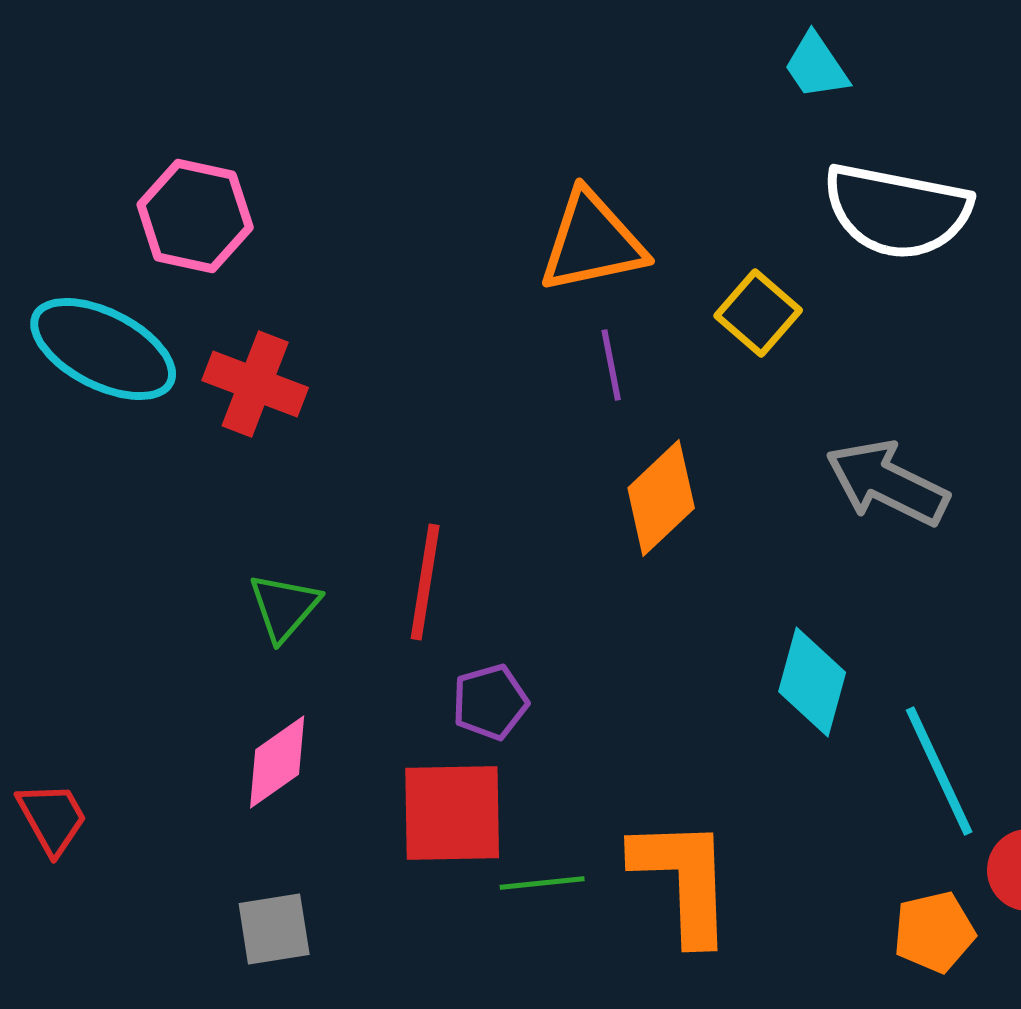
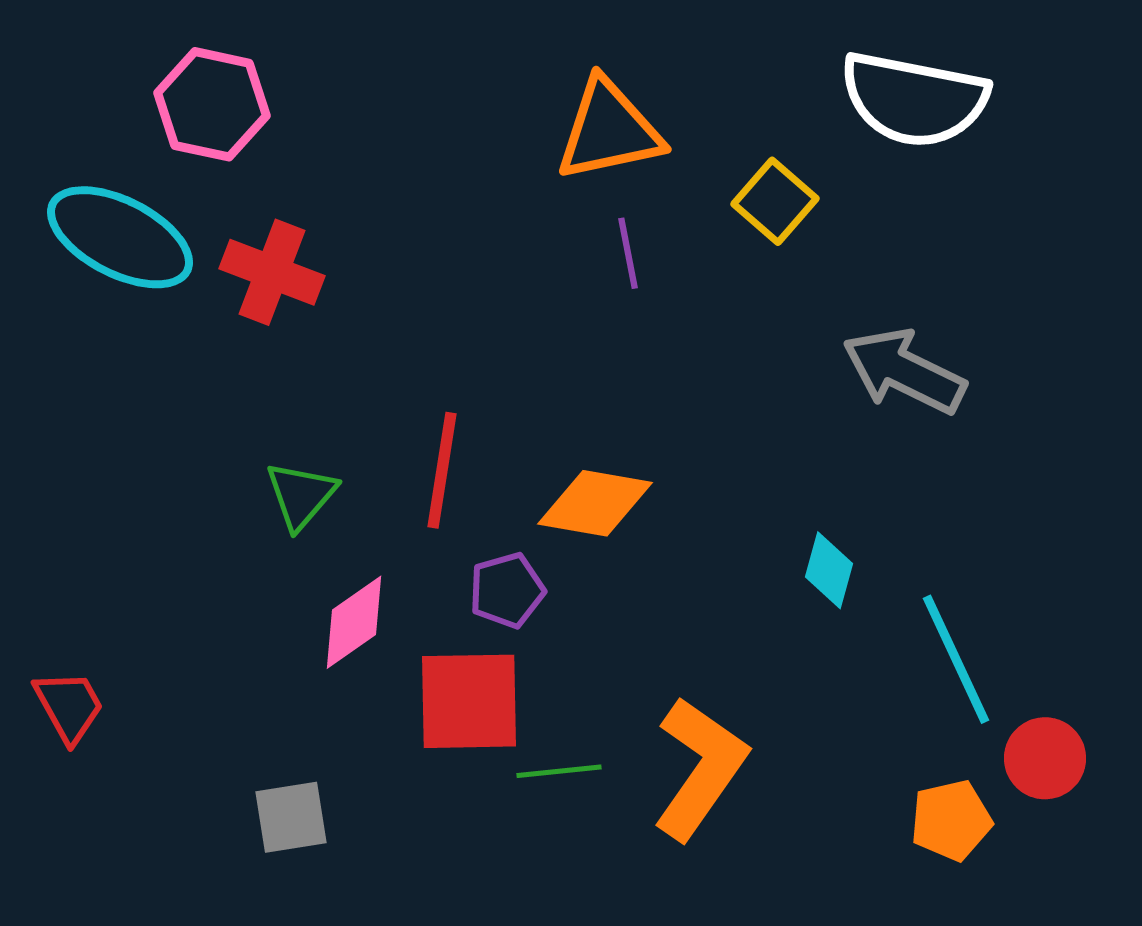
orange diamond: (661, 498) -> (595, 503), moved, turned 53
cyan diamond: (812, 682) -> (829, 570), size x0.7
pink diamond: (277, 762) -> (354, 622), moved
orange L-shape: (683, 880) -> (700, 768), turned 37

